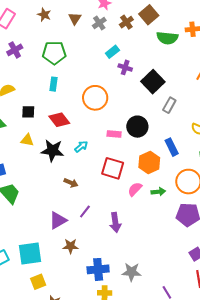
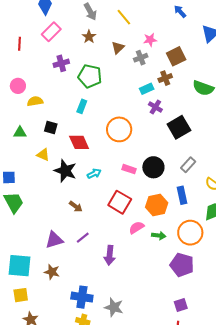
brown square: (149, 15) -> (176, 56), moved
brown cross: (126, 22) -> (165, 78), moved
purple cross: (15, 50) -> (61, 63), moved
gray rectangle: (169, 105) -> (188, 165), moved
brown star: (71, 246) -> (52, 272), moved

